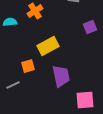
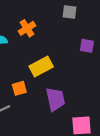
purple square: (90, 27) -> (87, 46), turned 32

